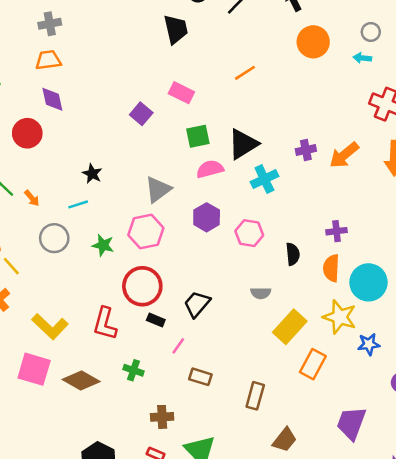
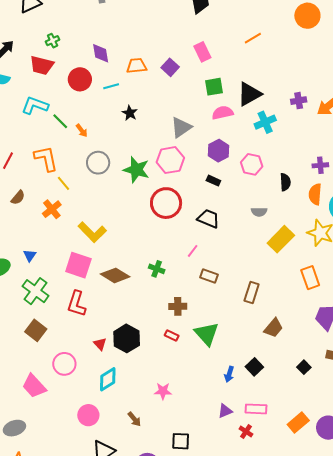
orange trapezoid: (48, 60) -> (137, 66), moved
pink rectangle: (181, 93) -> (202, 52), turned 36
cyan line: (78, 204) -> (111, 86), moved
green star: (103, 245) -> (136, 170), size x1.5
black trapezoid: (197, 304) -> (208, 219), turned 70
black rectangle: (156, 320) -> (213, 181), moved
red L-shape: (105, 324) -> (77, 304), moved
orange rectangle: (313, 364) -> (310, 278), moved, turned -50

